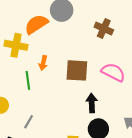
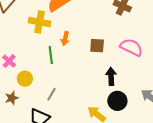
brown square: (77, 70) -> (97, 46), size x0.7

